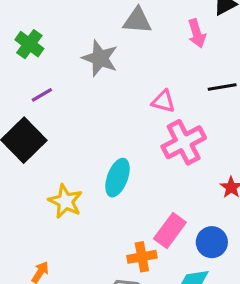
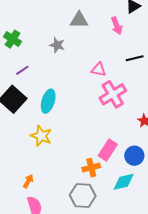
gray star: (100, 58) -> (57, 45), size x0.7
cyan ellipse: (117, 178) -> (48, 101), moved

